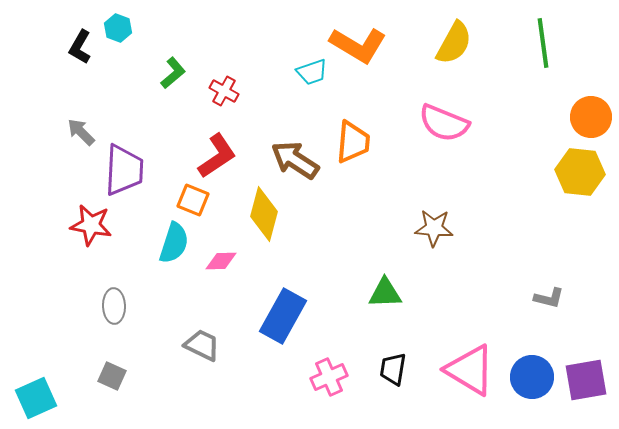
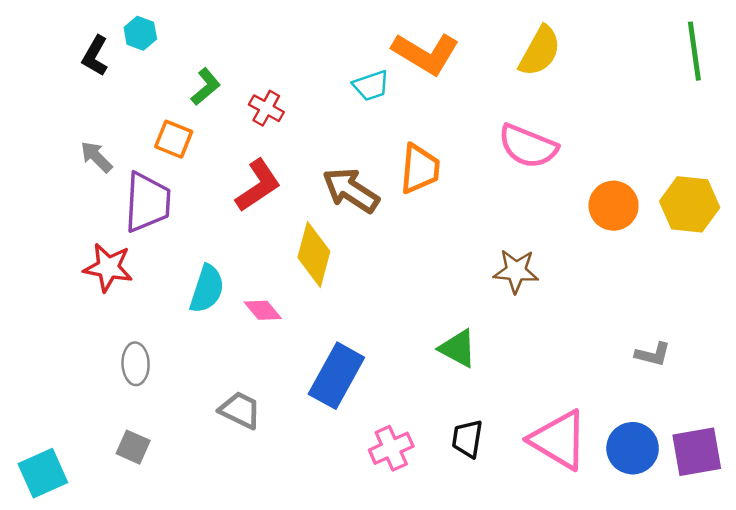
green line: (543, 43) -> (694, 51), moved
orange circle: (591, 117) -> (614, 206), moved
orange square: (193, 200) -> (174, 139), moved
pink diamond: (221, 261) -> (263, 310), turned 52
green triangle: (385, 293) -> (458, 348), turned 30

